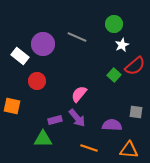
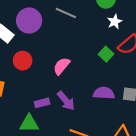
pink semicircle: (79, 94) -> (62, 66), moved
purple semicircle: (112, 125) -> (104, 93), moved

